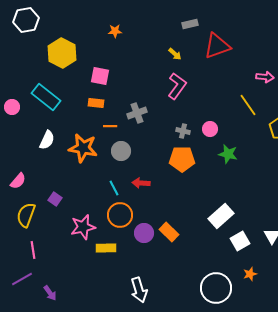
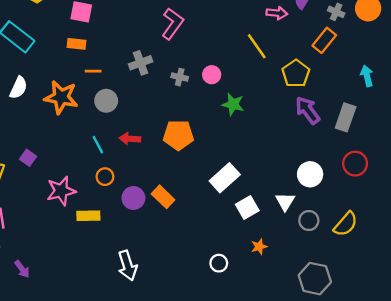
gray cross: (137, 113) -> (141, 63), moved
orange pentagon: (182, 159) -> (178, 135), moved
orange circle: (120, 215) -> (105, 177), size x0.6
white circle: (216, 288) -> (219, 263), size x0.5

